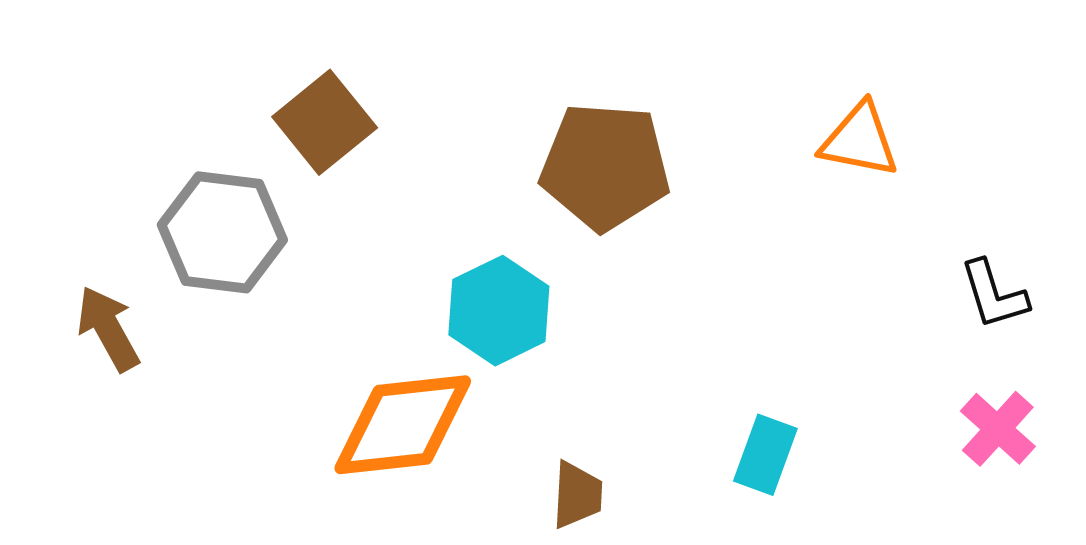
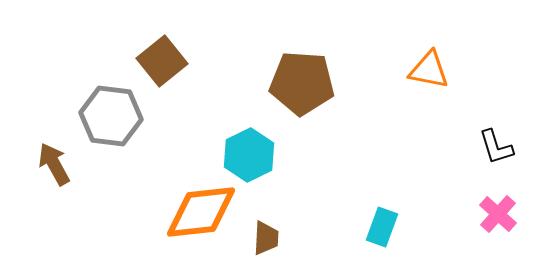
brown trapezoid: (577, 495) -> (266, 238), moved

